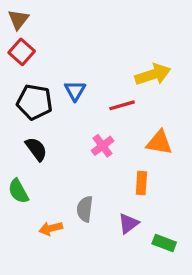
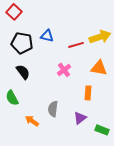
yellow arrow: (153, 75) -> (100, 37), moved
blue triangle: (75, 91) -> (47, 36), turned -48
orange arrow: (51, 228) -> (32, 121), turned 48

